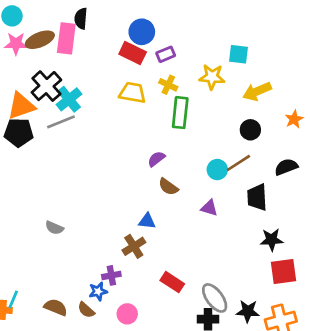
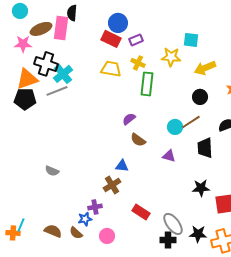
pink star: (16, 44) -> (23, 44), moved
black cross: (46, 86) -> (46, 64), turned -30
black star: (272, 240) -> (201, 188), moved

